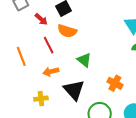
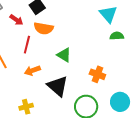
red line: (49, 45) -> (27, 45), turned 48
yellow cross: (41, 99) -> (26, 107), moved

